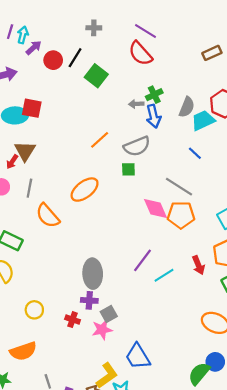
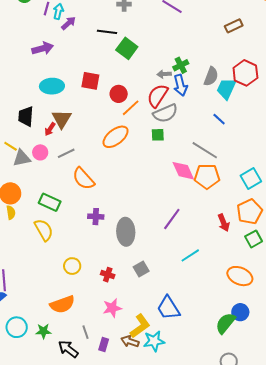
red semicircle: (140, 53) -> (158, 96), moved, turned 75
black line: (75, 58) -> (107, 32), turned 66
red circle: (53, 60) -> (119, 94), moved
red square: (32, 108) -> (90, 81), moved
cyan trapezoid: (203, 120) -> (226, 89), turned -40
gray line: (29, 188) -> (66, 153), turned 54
orange ellipse: (85, 190) -> (116, 137), moved
cyan line: (164, 275) -> (190, 255), moved
purple cross: (89, 300) -> (96, 217), moved
pink star: (102, 330) -> (112, 308), moved

